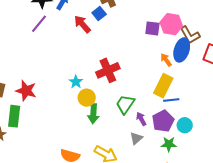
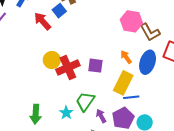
purple square: (152, 28) -> (95, 66), moved
blue ellipse: (182, 50) -> (148, 62), moved
cyan star: (76, 82) -> (66, 113), moved
yellow circle: (87, 98) -> (52, 60), moved
green arrow: (93, 114) -> (36, 114), moved

